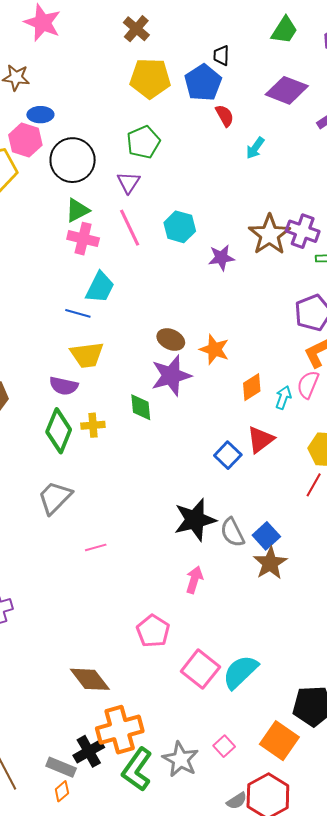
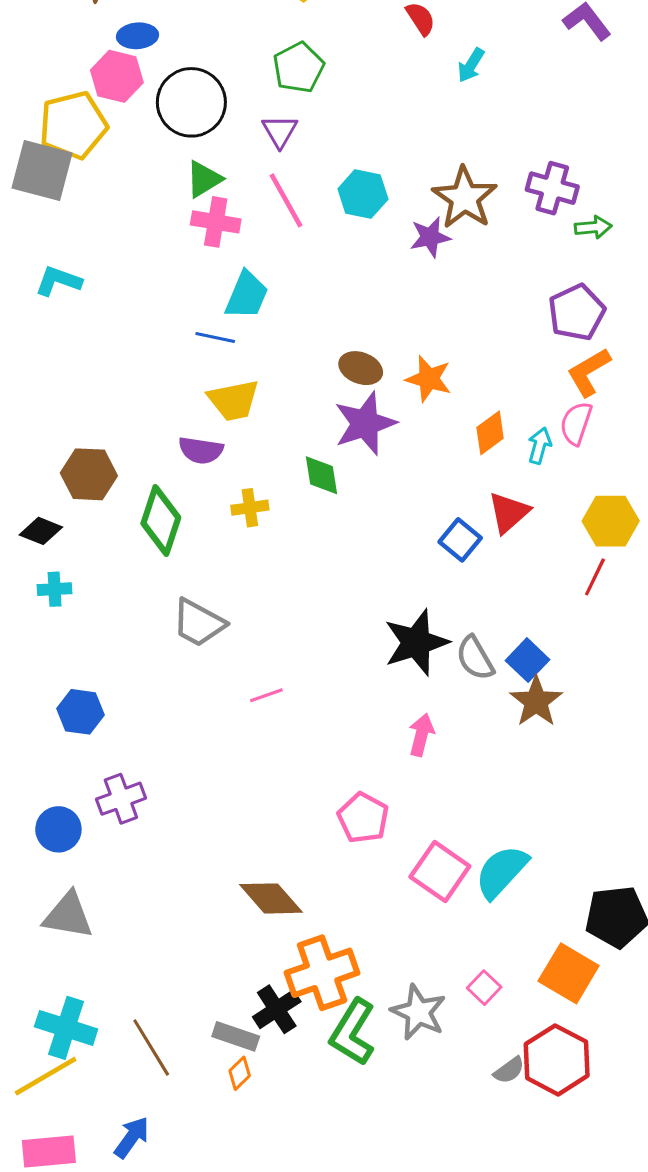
brown star: (269, 235) -> (465, 198), moved
green diamond: (59, 431) -> (161, 520), moved
gray trapezoid: (55, 498) -> (199, 623), turned -102

